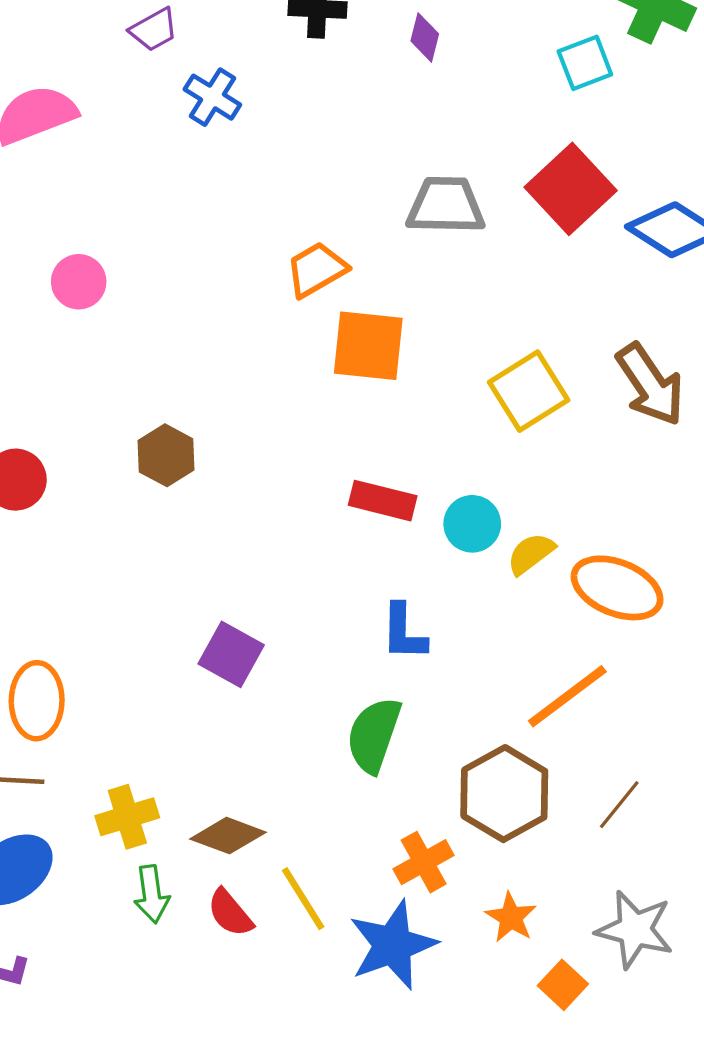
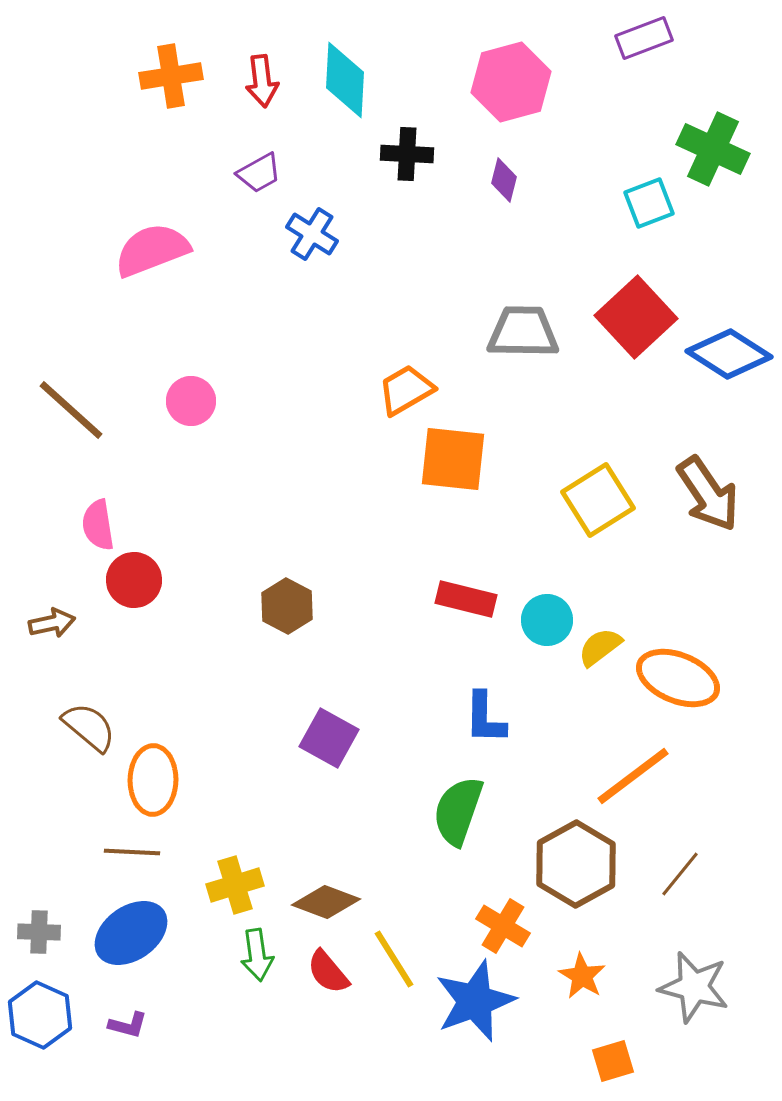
brown hexagon: (166, 455) -> (287, 606), moved
orange cross: (424, 862) -> (503, 926), turned -30
orange square: (563, 985) -> (613, 1061), moved, turned 30

